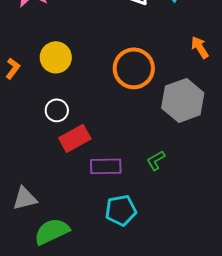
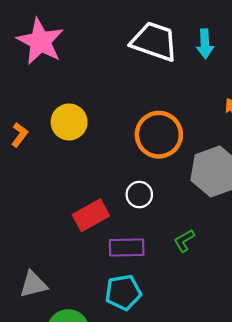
white circle: (57, 110) -> (139, 195), moved
cyan pentagon: (121, 210) -> (123, 292), moved

